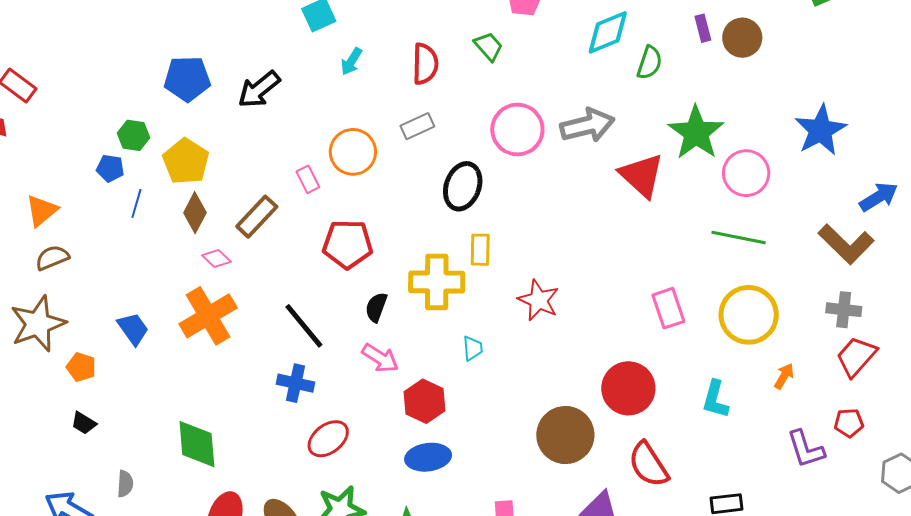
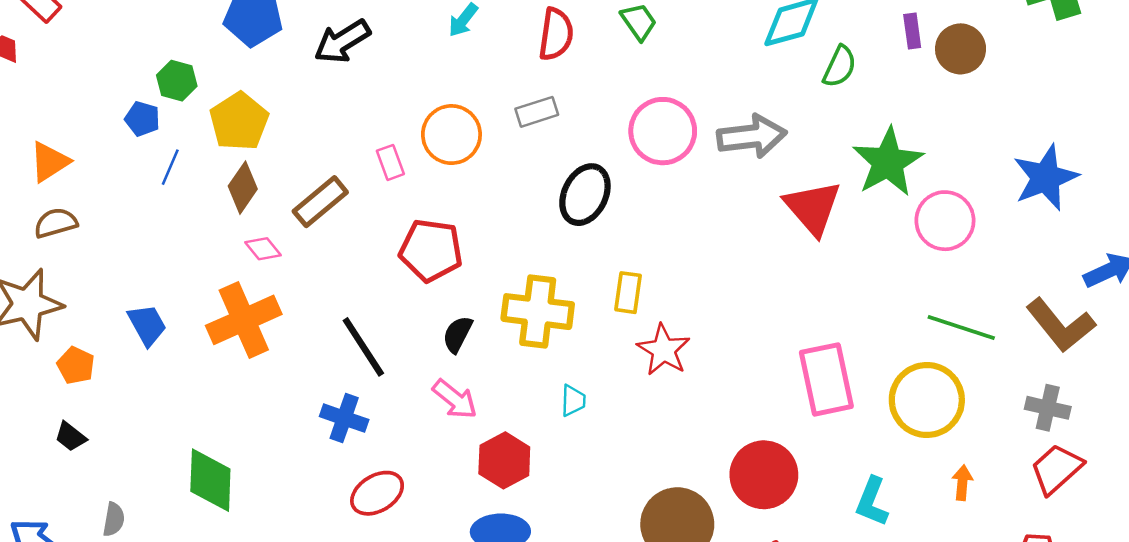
green line: (739, 237) -> (961, 328), moved
yellow rectangle: (480, 250) -> (628, 293), moved
pink rectangle: (668, 308) -> (826, 379), size x1.4
orange arrow: (784, 376) -> (962, 483), turned -32

